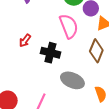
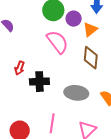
black cross: (50, 53) -> (39, 82), moved

